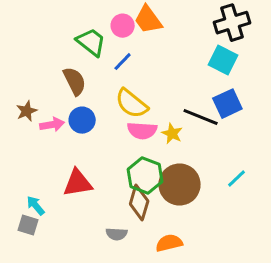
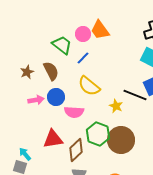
brown star: (27, 111) -> (27, 72), moved
pink semicircle: (142, 131) -> (74, 112), moved
brown diamond: (139, 202) -> (76, 150), moved, turned 30

